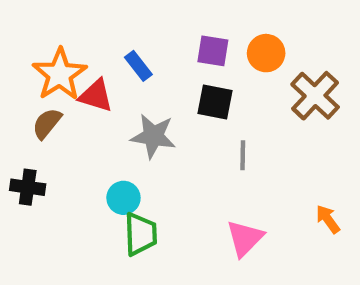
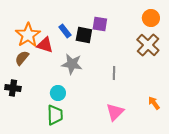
orange circle: (266, 53) -> (151, 18), moved
black square: (215, 102) -> (84, 35), moved
green trapezoid: (141, 234) -> (55, 115), moved

